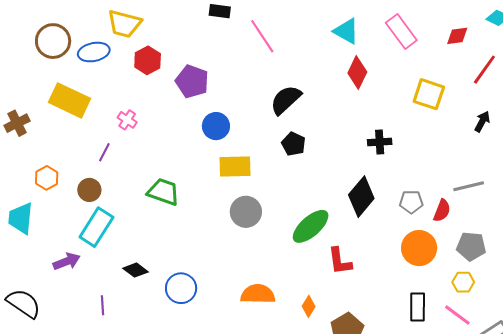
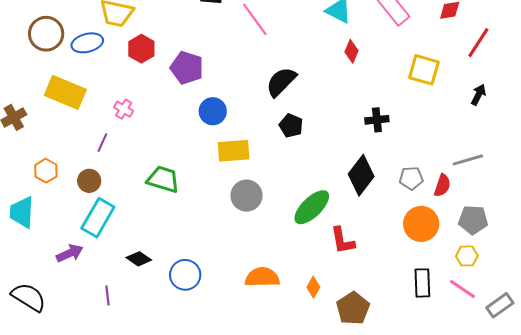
red diamond: (357, 72) -> (352, 51), size x0.7

